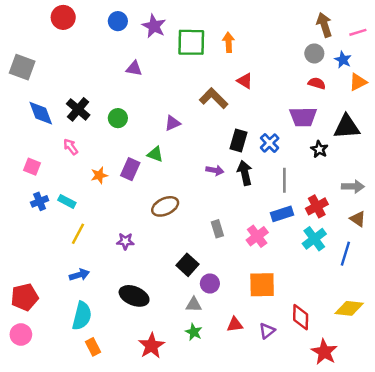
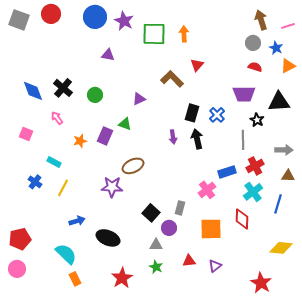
blue circle: (118, 21) -> (95, 17), size x1.5
gray square: (22, 67) -> (19, 20), moved
red triangle: (245, 81) -> (197, 65), turned 40
purple arrow: (215, 170) -> (173, 137), turned 72
gray line: (284, 180) -> (243, 140), moved
blue cross: (40, 201) -> (35, 182), moved, turned -32
brown triangle: (358, 219) -> (288, 176), turned -32
gray rectangle: (217, 229) -> (180, 208), moved, turned 32
purple star: (125, 241) -> (112, 187), moved, size x1.5
blue arrow: (79, 275) -> (77, 221), moved
cyan semicircle: (82, 316) -> (66, 254), turned -60
red diamond: (301, 317) -> (242, 219), moved

